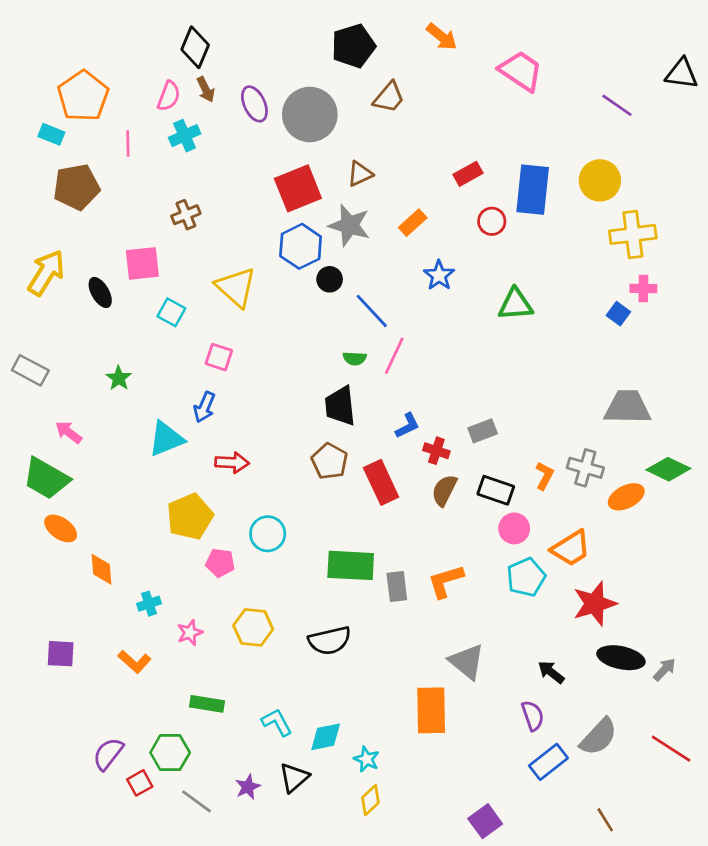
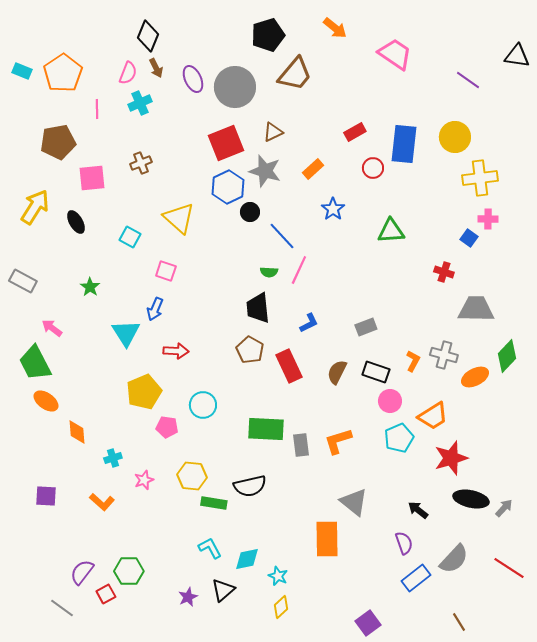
brown trapezoid: (389, 97) -> (295, 74), size x1.4
cyan rectangle: (51, 134) -> (22, 71), moved
pink square: (142, 263) -> (92, 178), moved
cyan triangle: (166, 439) -> (126, 333), turned -40
red cross: (436, 451) -> (444, 272), moved
green diamond: (668, 469) -> (507, 356), turned -72
green trapezoid: (46, 478) -> (35, 363), turned 33
green rectangle: (207, 704) -> (214, 503), moved
gray line: (196, 801) -> (62, 608), moved

